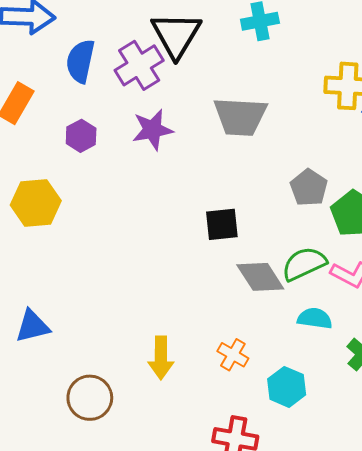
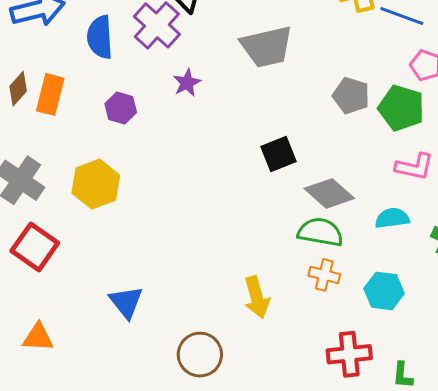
purple star: (152, 130) -> (187, 83), size x0.7
green semicircle: (304, 264) -> (320, 232), moved, turned 51
blue triangle: (33, 326) -> (126, 302), turned -39

